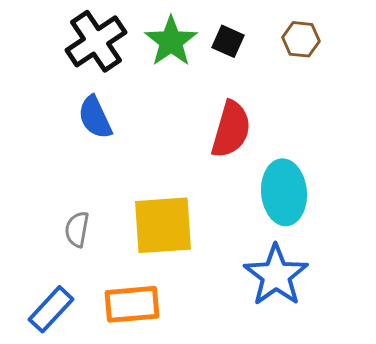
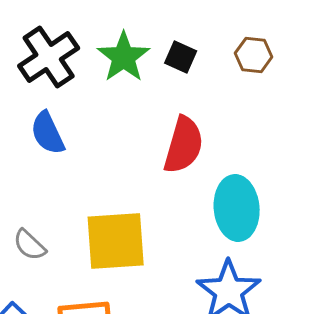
gray semicircle: (77, 229) -> (30, 245), turned -57

